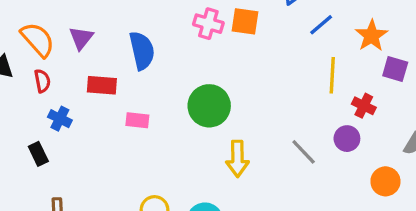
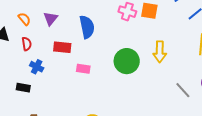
orange semicircle: (38, 40) -> (24, 19), size x0.6
black rectangle: (38, 154) -> (23, 88), turned -56
yellow arrow: (237, 159) -> (160, 52), moved

